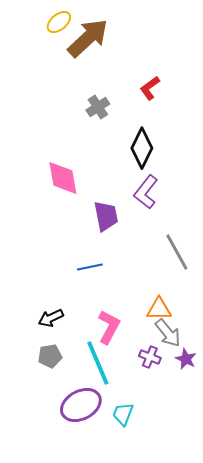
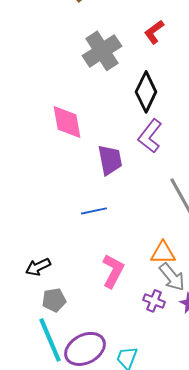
gray cross: (98, 107) -> (102, 51), size x1.6
black arrow: (51, 318) -> (38, 267), moved
cyan line: (98, 363) -> (50, 340), moved

